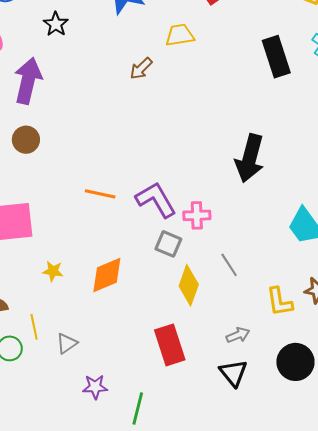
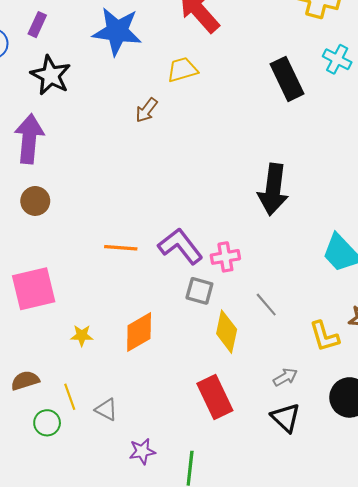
black star: (56, 24) -> (51, 75), size x1.5
gray triangle: (67, 343) -> (106, 410), turned -50

